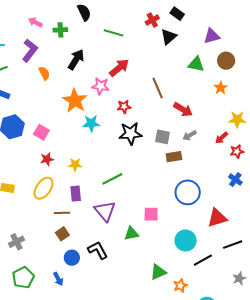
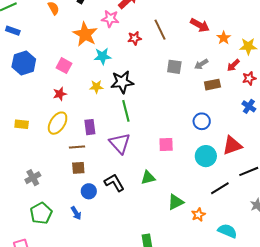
brown line: (158, 88) -> (160, 30), moved
orange star: (221, 88) -> (224, 38), moved
red arrow: (183, 110) -> (200, 25), moved
pink square: (41, 132) -> (64, 66), moved
black star: (130, 134) -> (122, 82), moved
brown rectangle: (174, 157) -> (212, 85), moved
yellow star: (75, 165) -> (96, 87), moved
green line: (112, 179) -> (126, 111), turned -75
blue circle: (188, 192) -> (202, 121), size x0.7
brown square: (62, 234) -> (78, 168), turned 32
green triangle: (131, 234) -> (148, 178), moved
cyan circle: (186, 240) -> (206, 156), moved

